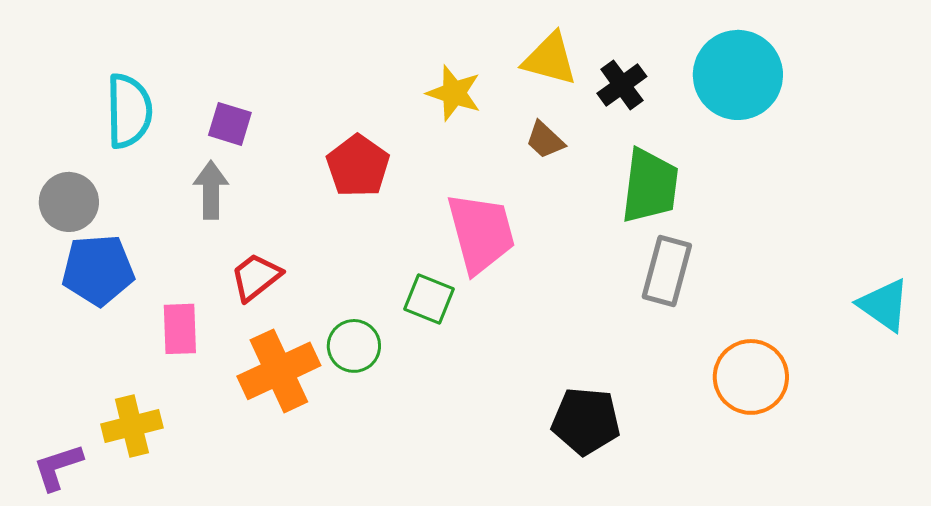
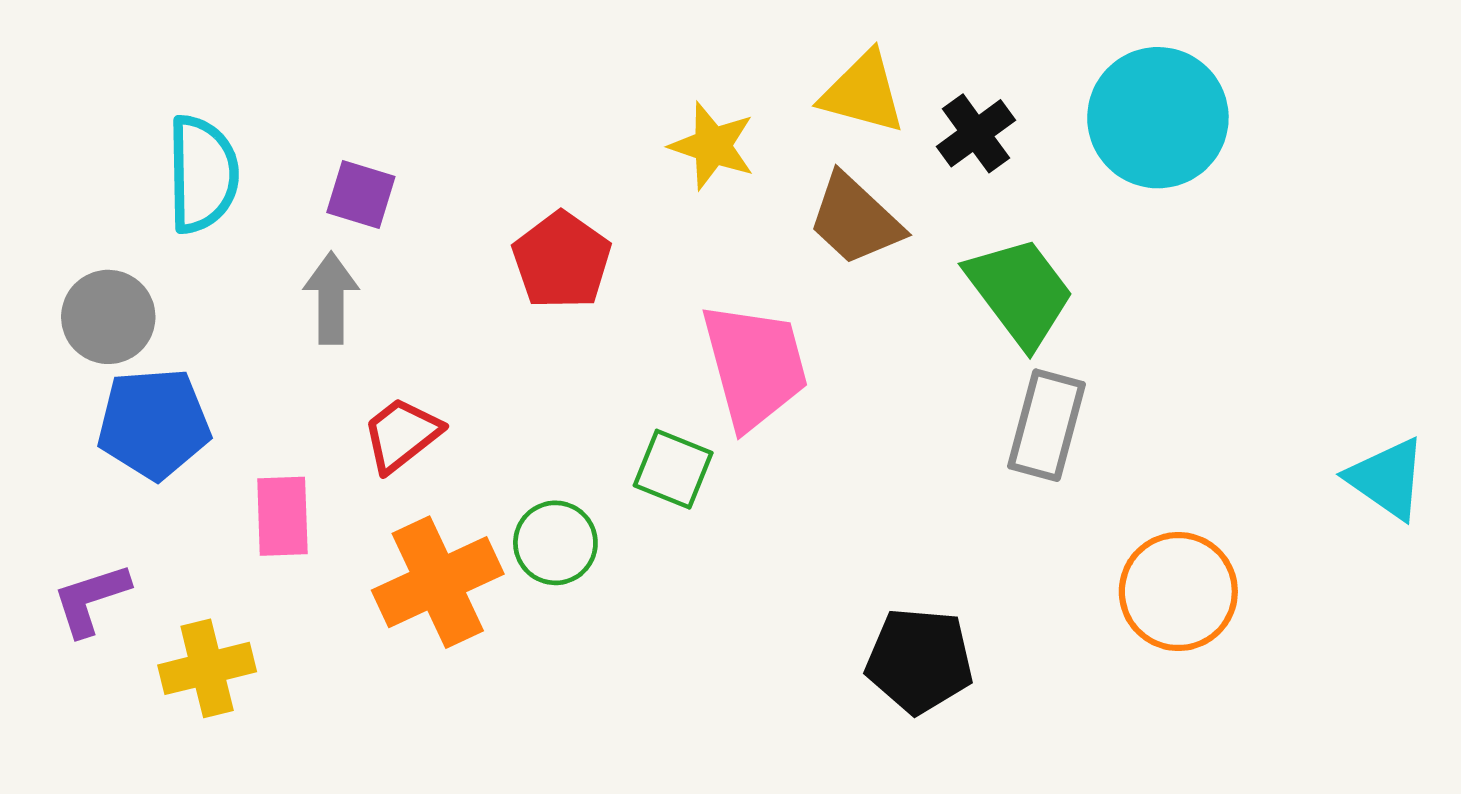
brown trapezoid: (545, 140) -> (855, 220), size x1.6
green trapezoid: (650, 186) -> (1020, 292), turned -44
purple L-shape: (58, 467) -> (91, 599), moved

